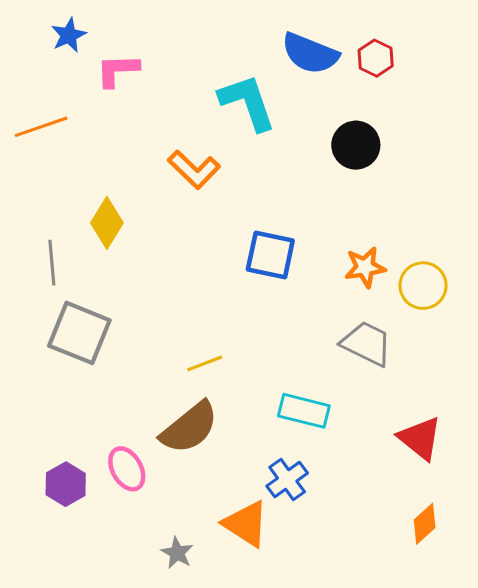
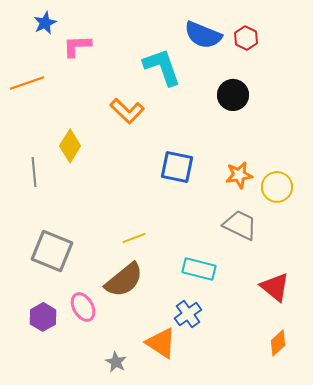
gray square: (79, 333) -> (52, 251), moved

